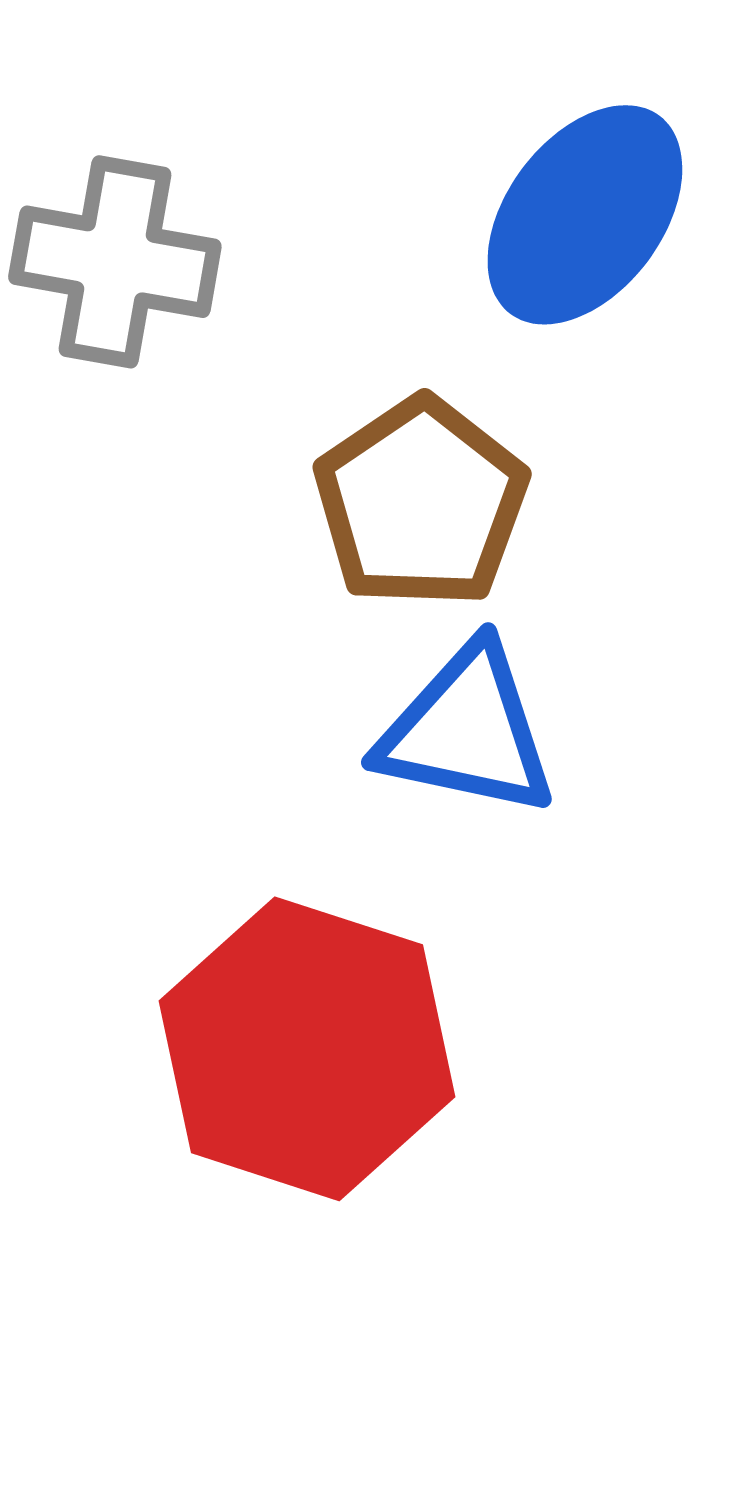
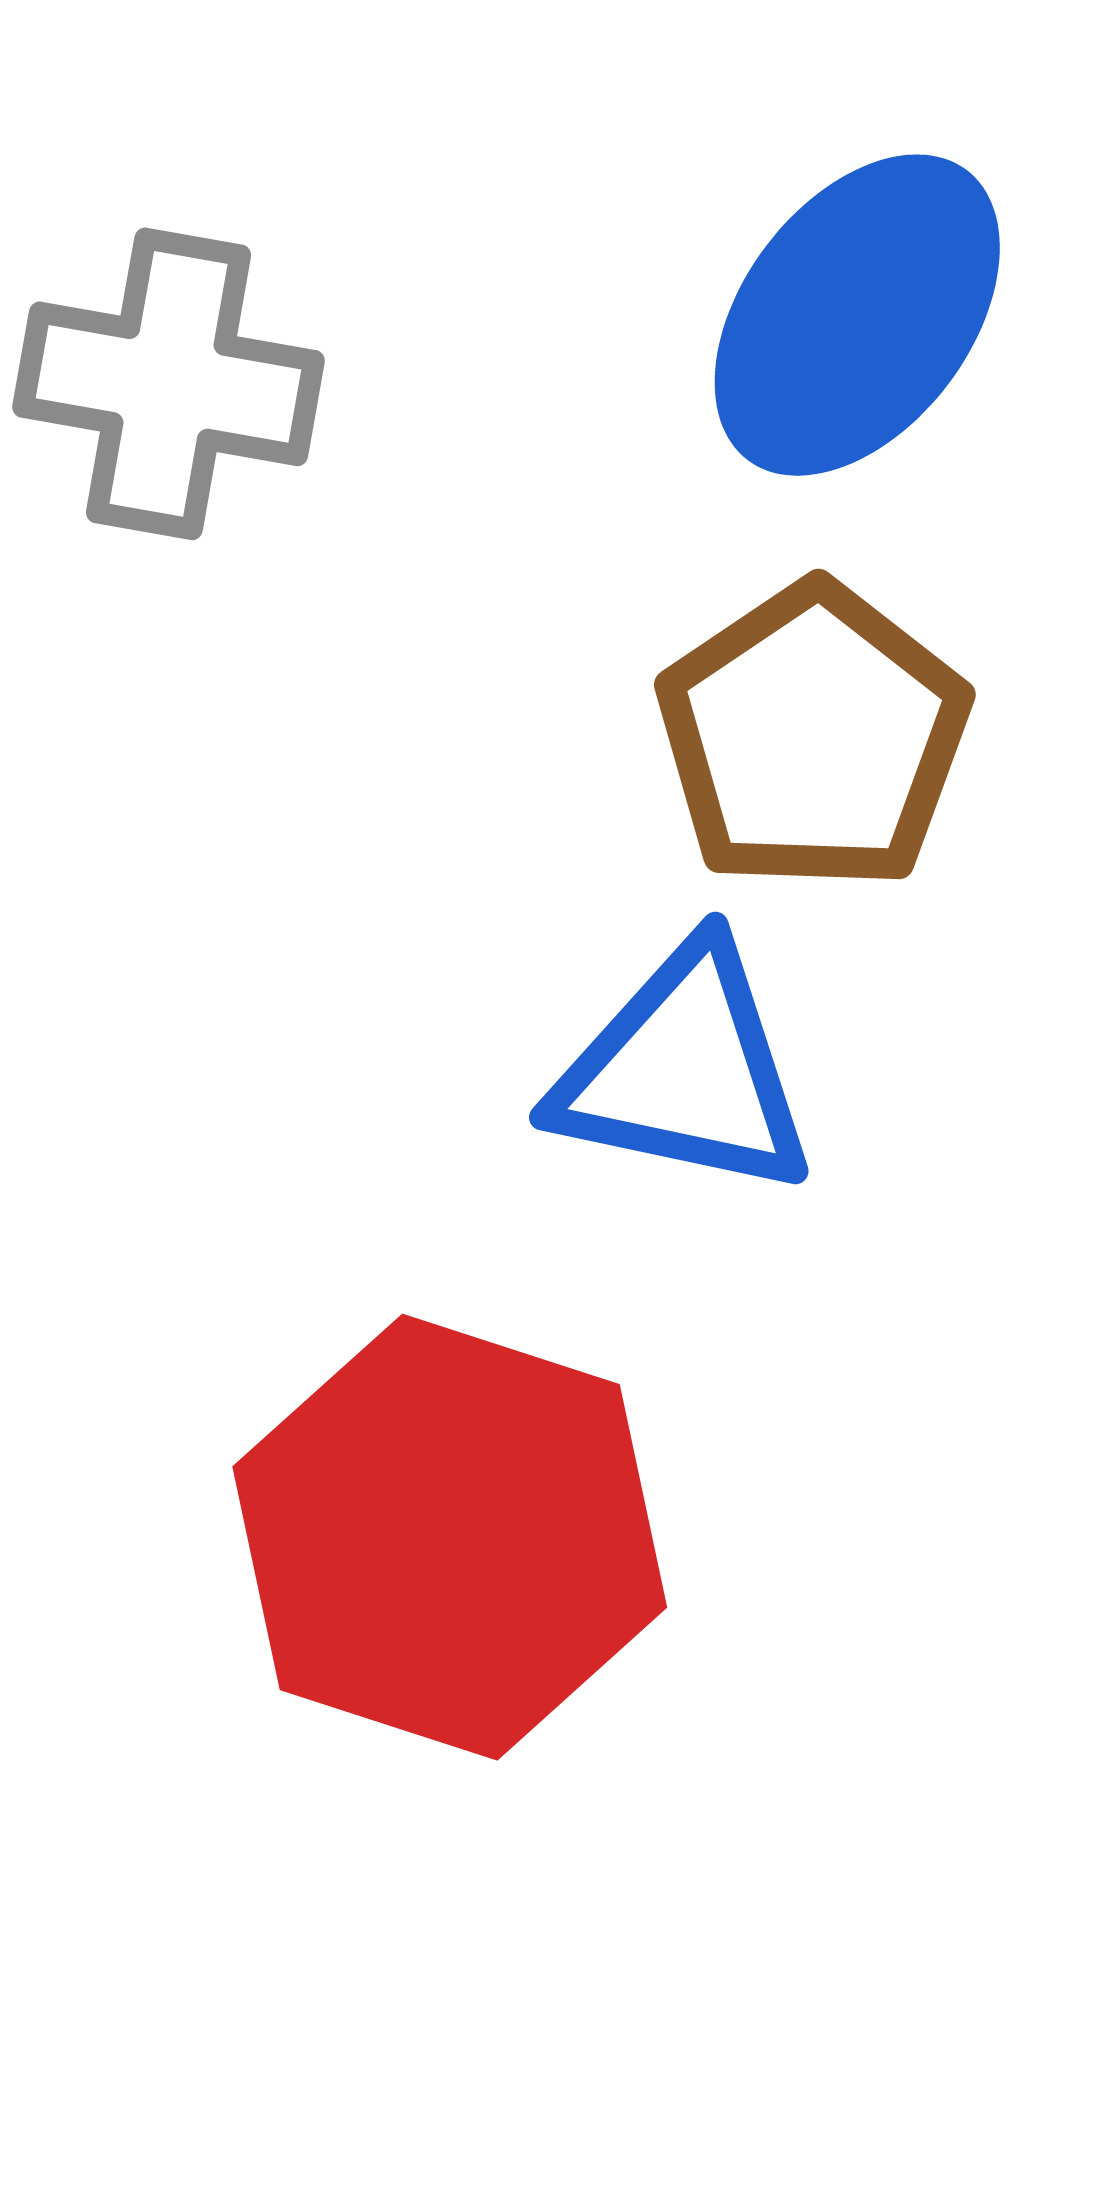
brown pentagon: (421, 503) -> (813, 737), moved

